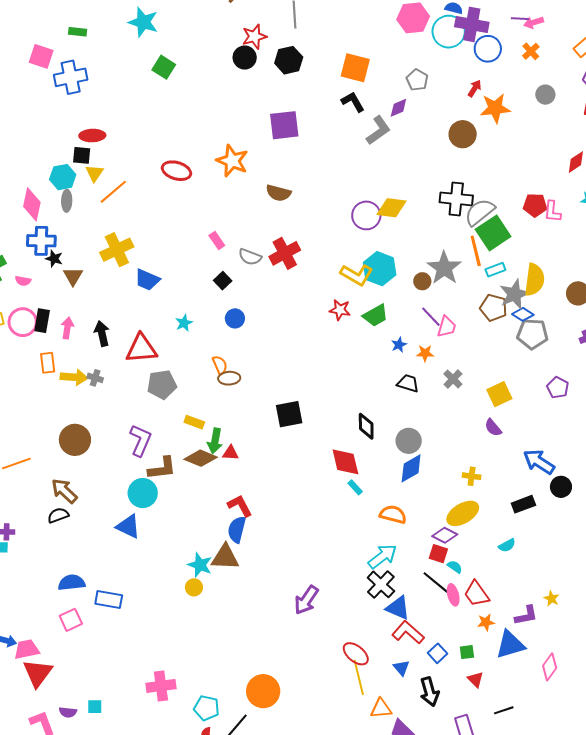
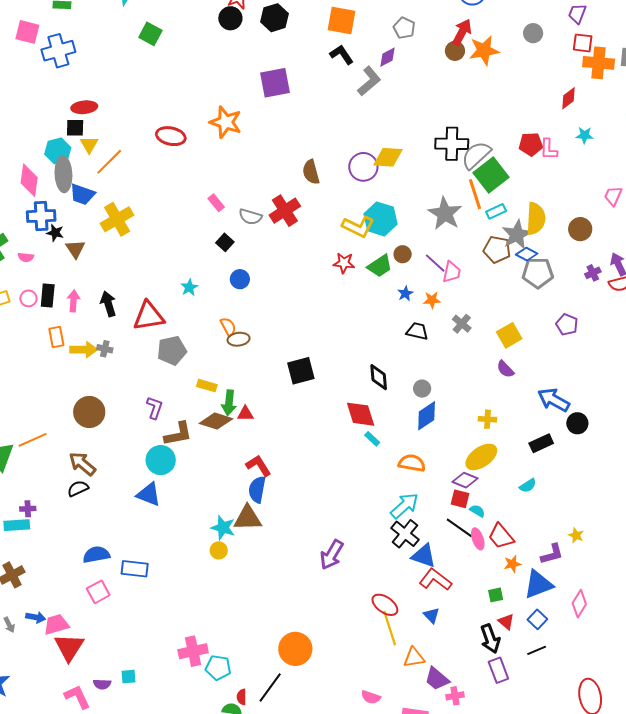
red arrow: (475, 88) -> (462, 32), size x1.5
brown circle: (463, 134) -> (455, 51), moved, size x0.7
brown semicircle: (278, 193) -> (311, 172), moved, turned 65
gray ellipse: (67, 201) -> (63, 174), size x1.6
blue trapezoid: (147, 280) -> (82, 194), moved
brown circle: (422, 281) -> (403, 254), moved
pink circle: (23, 322) -> (28, 298), size x0.6
purple L-shape: (140, 440) -> (155, 408), size x0.7
gray circle: (409, 441) -> (422, 389), size x0.7
blue square: (438, 653) -> (537, 619), moved
black arrow: (430, 692) -> (490, 639), moved
cyan pentagon: (207, 708) -> (218, 668), moved

